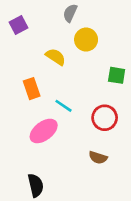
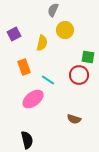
purple square: (18, 25) -> (14, 34), moved
yellow semicircle: (56, 57) -> (42, 43), turned 70
red circle: (105, 118) -> (79, 75), moved

